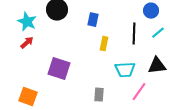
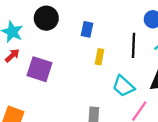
purple square: (59, 69) -> (39, 69), moved
cyan trapezoid: (125, 70) -> (123, 86), turned 45

